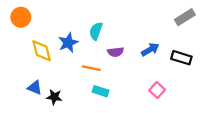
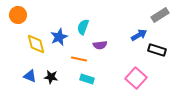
blue arrow: (150, 50) -> (139, 35), moved
pink square: (157, 90) -> (136, 78), size x1.5
black star: (54, 97) -> (51, 77), moved

